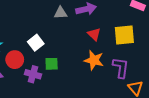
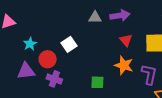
green square: (52, 64) -> (97, 82), moved
purple cross: (33, 74) -> (54, 79), moved

